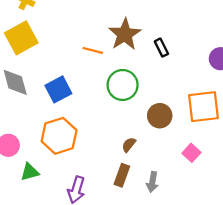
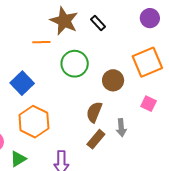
brown semicircle: (129, 145) -> (94, 112), size x1.5
brown rectangle: (122, 175) -> (96, 139), turned 36
gray arrow: (152, 182) -> (121, 128), moved

